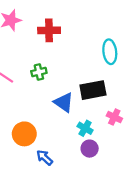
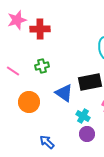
red cross: (49, 30) -> (40, 29), moved
orange circle: (24, 134) -> (29, 102), moved

